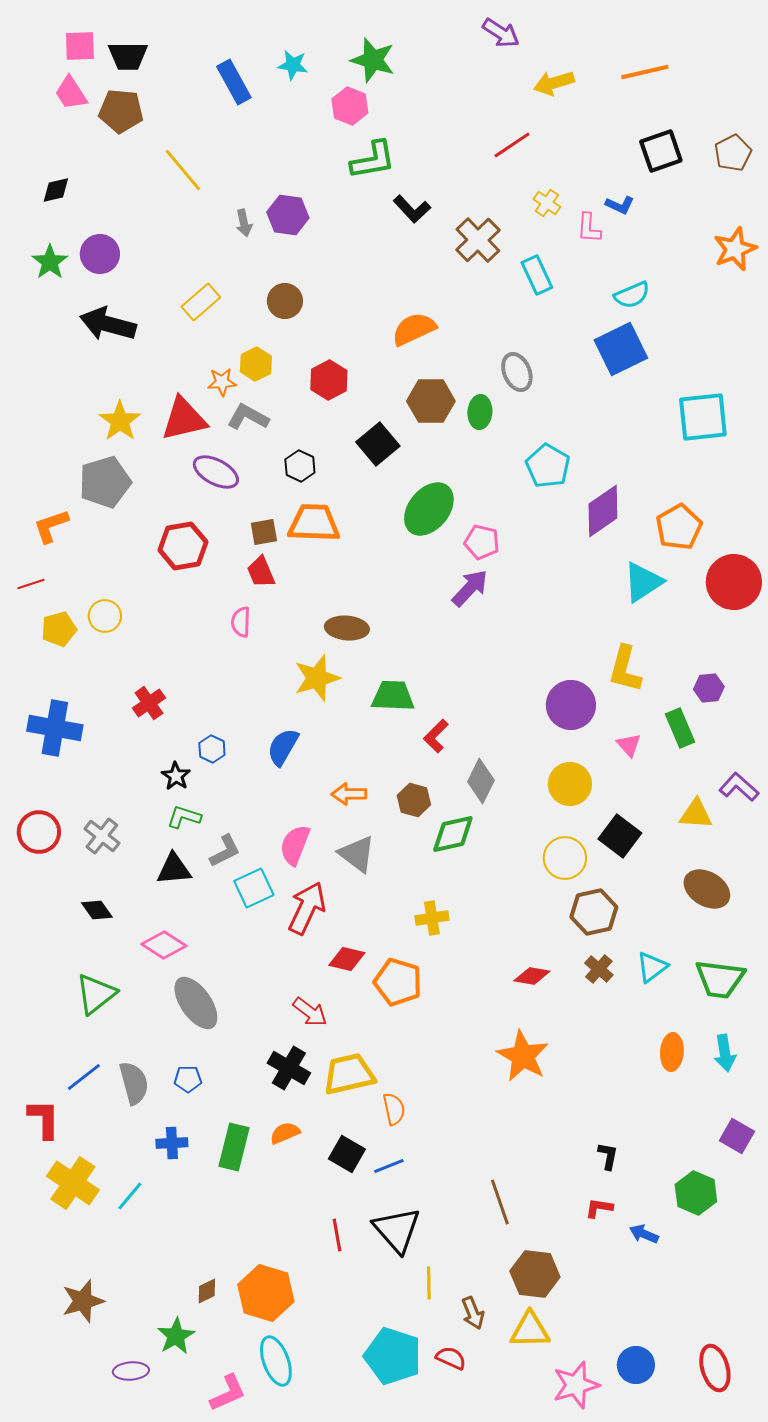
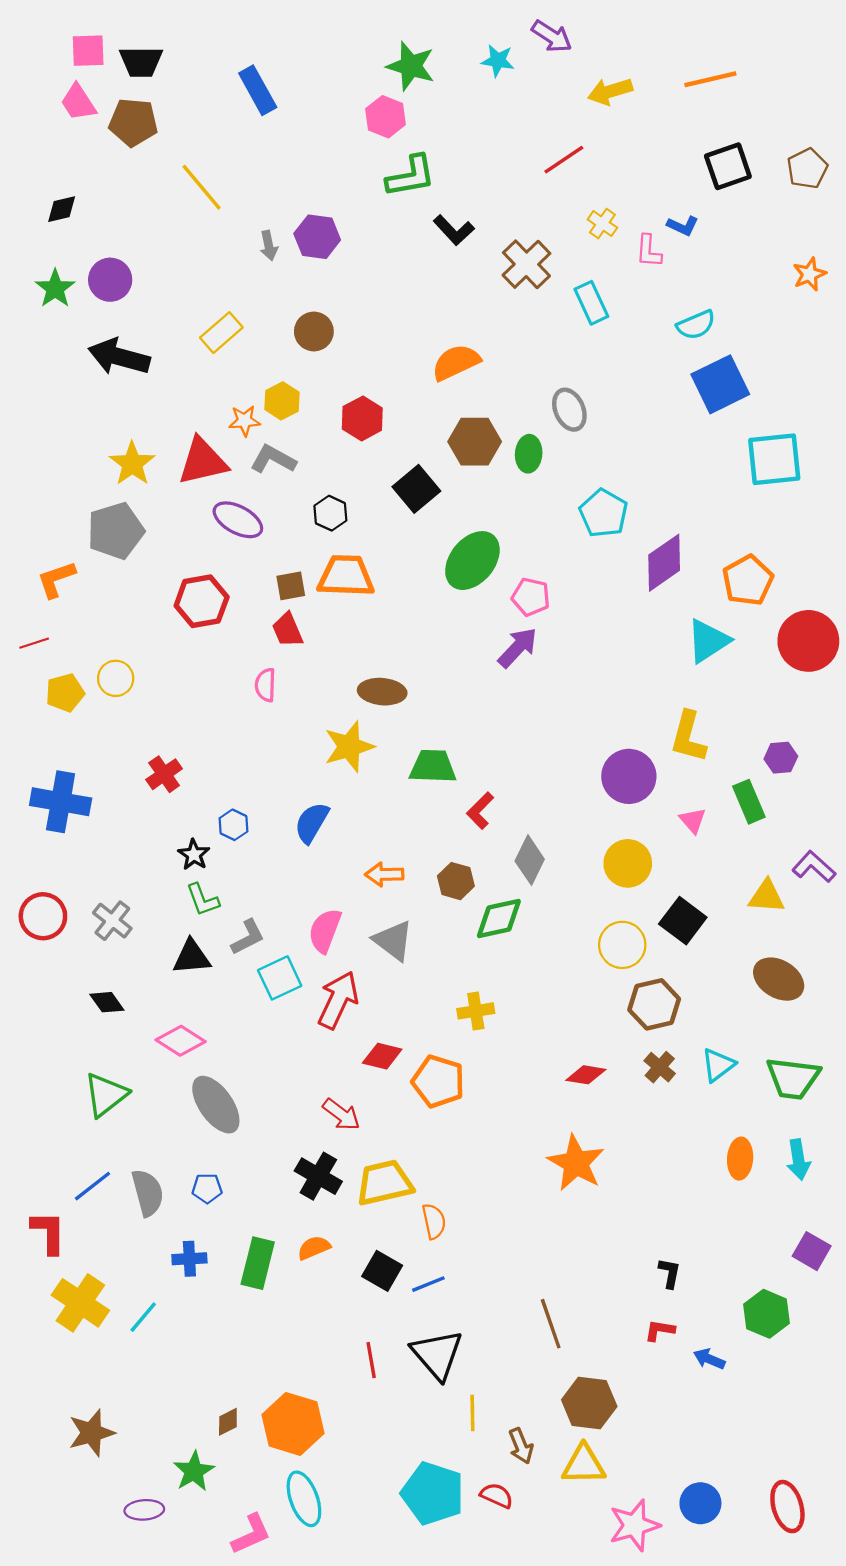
cyan star: (293, 65) -> (498, 61), moved
orange star: (735, 249) -> (809, 274), size x0.7
blue square: (621, 349) -> (720, 384), moved
green L-shape: (184, 817) -> (203, 900), turned -128

